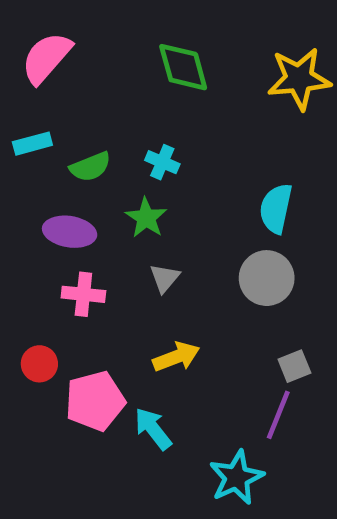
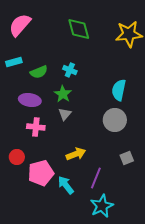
gray triangle: (165, 278) -> (65, 114), moved
purple line: (278, 415) -> (96, 178), moved

